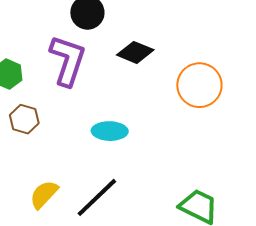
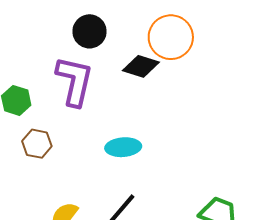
orange circle: (199, 85) -> (171, 37), moved

